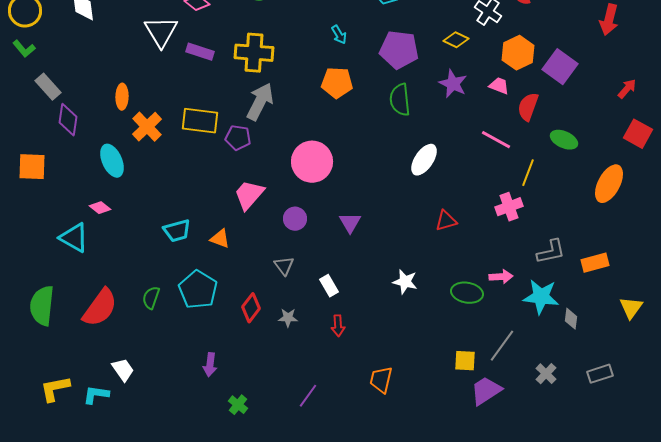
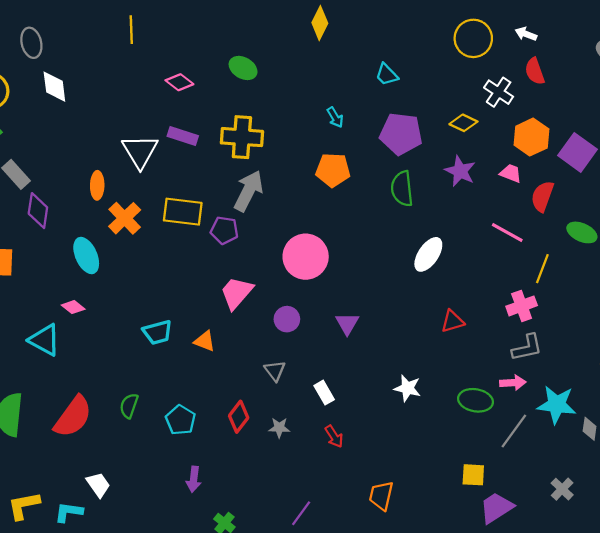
white triangle: (161, 32) -> (140, 151), moved
gray L-shape: (551, 252) -> (527, 348), moved
cyan pentagon: (198, 290) -> (181, 420), moved, size x0.7
red arrow: (338, 326) -> (334, 436), turned -30
gray line: (502, 346) -> (514, 431), moved

